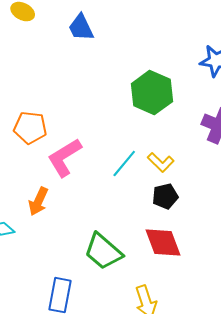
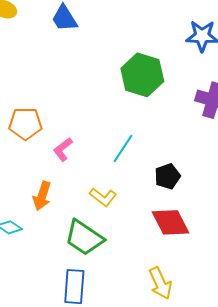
pink L-shape: (64, 157) -> (63, 149), size x0.6
yellow L-shape: (161, 162) -> (103, 197), moved
green trapezoid: (103, 251) -> (84, 238), moved

